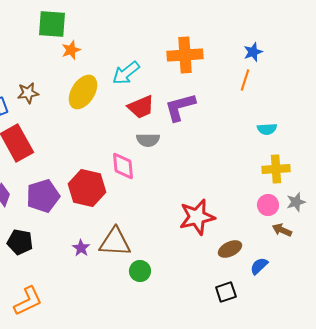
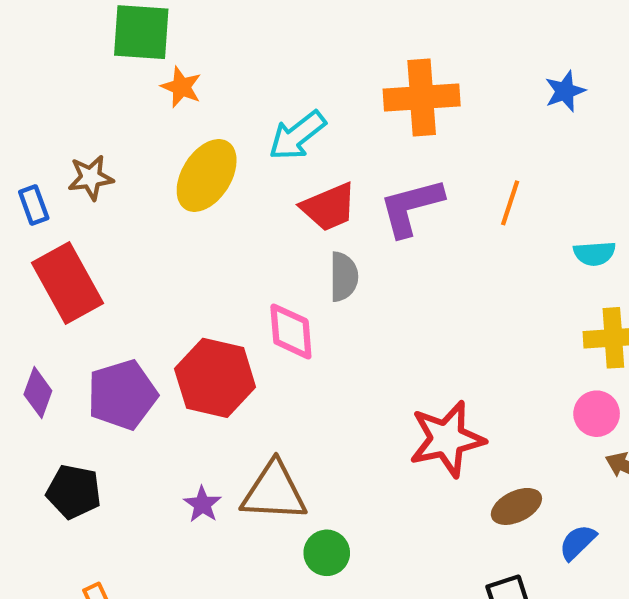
orange star: (71, 50) -> (181, 87), turned -30
orange line: (245, 80) -> (510, 203), moved
gray semicircle: (148, 140) -> (344, 277), turned -90

